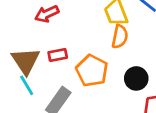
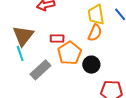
red rectangle: (58, 55) -> (57, 39), moved
black circle: (136, 78) -> (91, 65), moved

